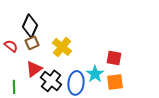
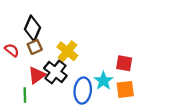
black cross: (51, 81) -> (55, 72), moved
green line: (14, 87) -> (25, 95), moved

